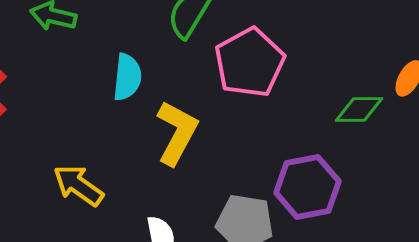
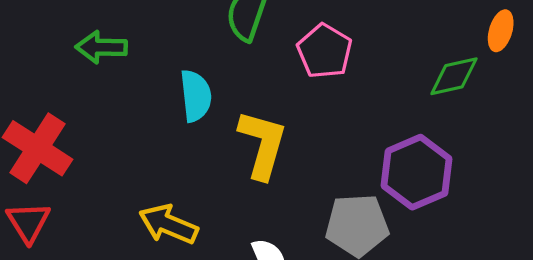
pink pentagon: (250, 62) -> (325, 51), size x0.7

